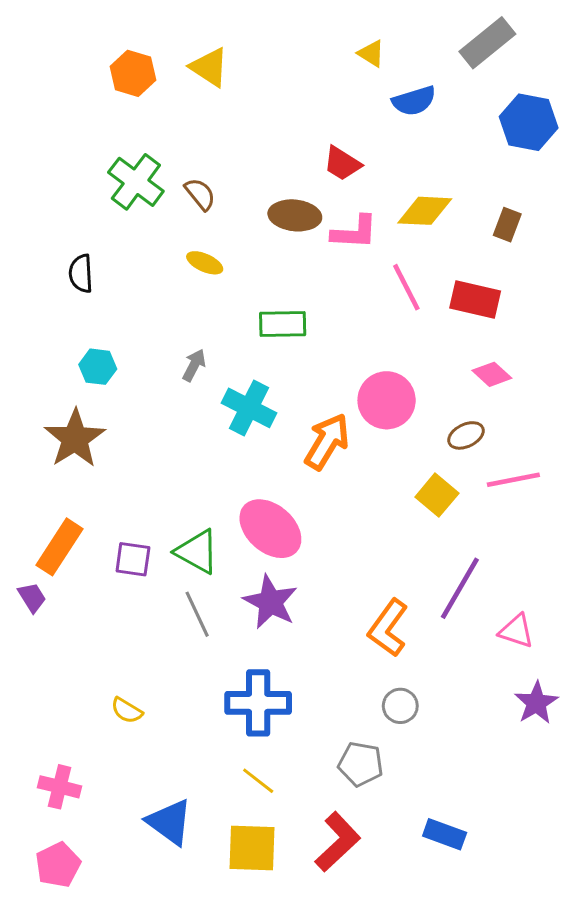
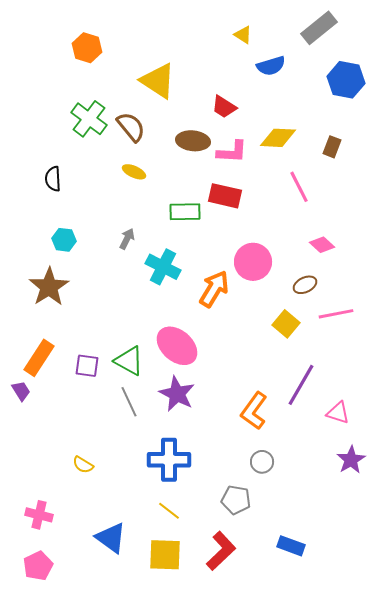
yellow triangle: (209, 67) -> (158, 81), moved, size x1.4
brown semicircle: (200, 194) -> (131, 127), size x1.4
pink line: (406, 287) -> (299, 187), moved
red rectangle: (475, 299) -> (225, 196), moved

